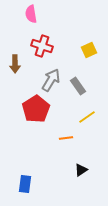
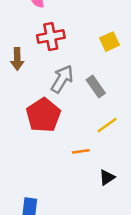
red cross: (42, 46) -> (51, 37), turned -30
black triangle: (81, 170) -> (107, 177), moved

